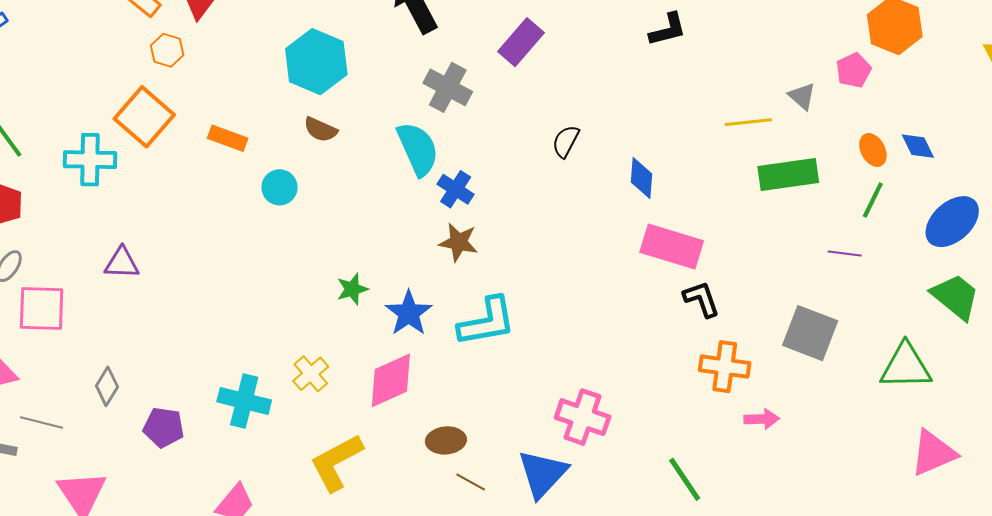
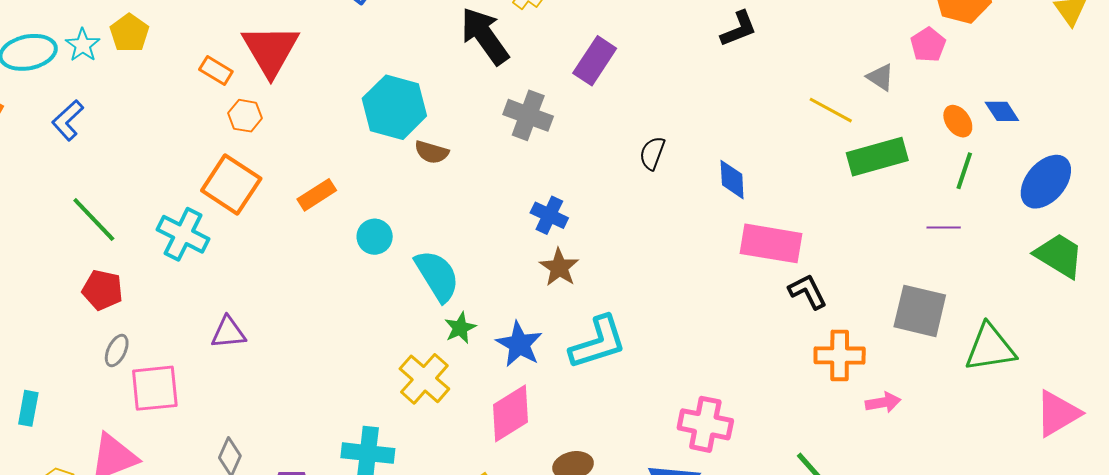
yellow line: (748, 122) -> (831, 110), turned 42
brown semicircle: (320, 130) -> (432, 152), moved
orange rectangle: (228, 138) -> (317, 195), turned -45
cyan semicircle: (418, 149) -> (437, 276), moved
cyan cross: (90, 160) -> (183, 234), turned 33
brown star: (458, 242) -> (559, 267), turned 30
green triangle: (906, 366) -> (990, 348), moved
yellow cross: (311, 374) -> (424, 379), moved, size x1.4

